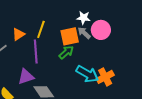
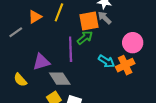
pink circle: (101, 30) -> (133, 43), moved
purple line: (36, 52) -> (71, 49), moved
cyan arrow: (87, 74) -> (106, 61), size x0.7

